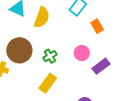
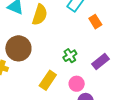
pink circle: (82, 53) -> (77, 84), moved
green cross: (50, 56) -> (70, 56), moved

